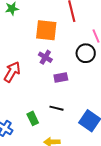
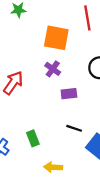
black line: (56, 108) -> (74, 128), moved

